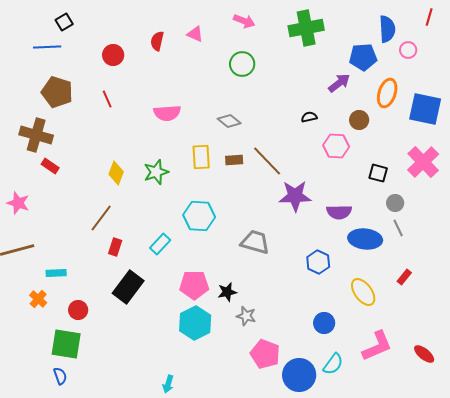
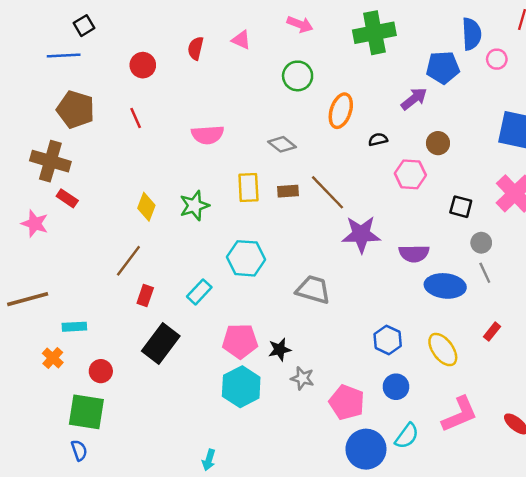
orange ellipse: (387, 93) -> (341, 111), moved
pink star: (18, 203) -> (35, 224), moved
blue hexagon: (318, 262) -> (388, 340), moved
pink pentagon: (265, 354) -> (347, 402), moved

